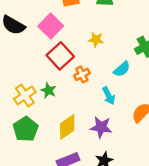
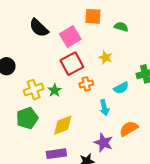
purple star: (101, 127) -> (103, 143), moved

